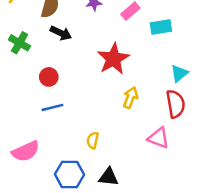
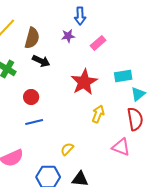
cyan rectangle: (161, 27) -> (123, 76), moved
yellow semicircle: (93, 140) -> (67, 149), turned 32

